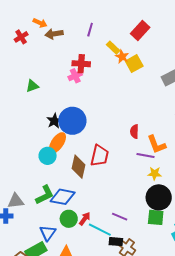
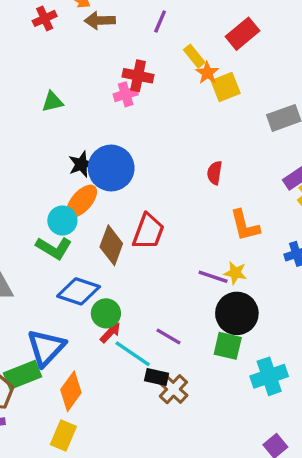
red semicircle: (134, 132) -> (215, 173), moved
purple line: (146, 155) -> (213, 277), moved
green L-shape: (45, 195) -> (54, 248), moved, turned 50
green circle: (69, 219) -> (106, 313), moved
blue triangle: (48, 233) -> (46, 348), size x1.4

